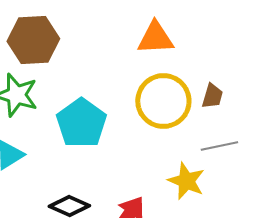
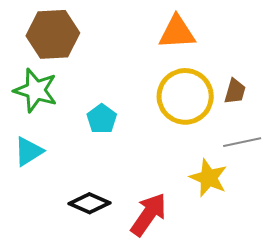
cyan pentagon: (81, 123) -> (102, 119), size x0.6

